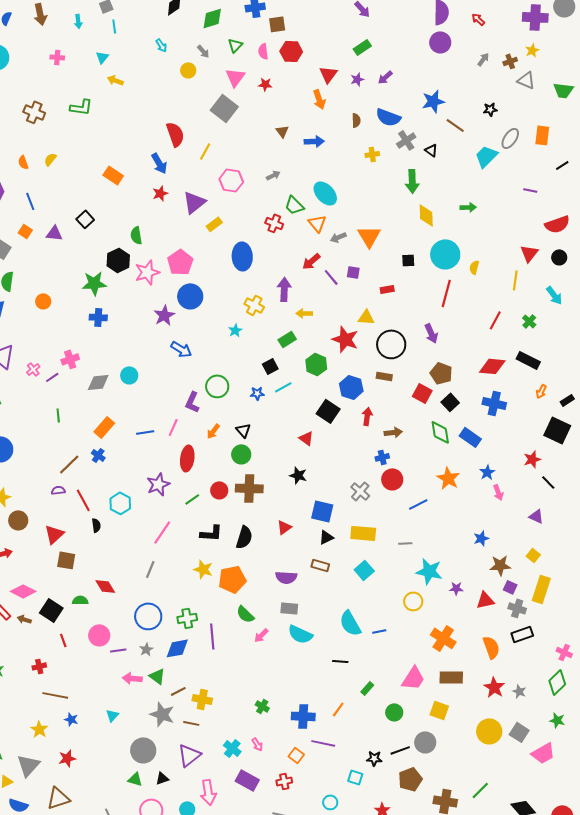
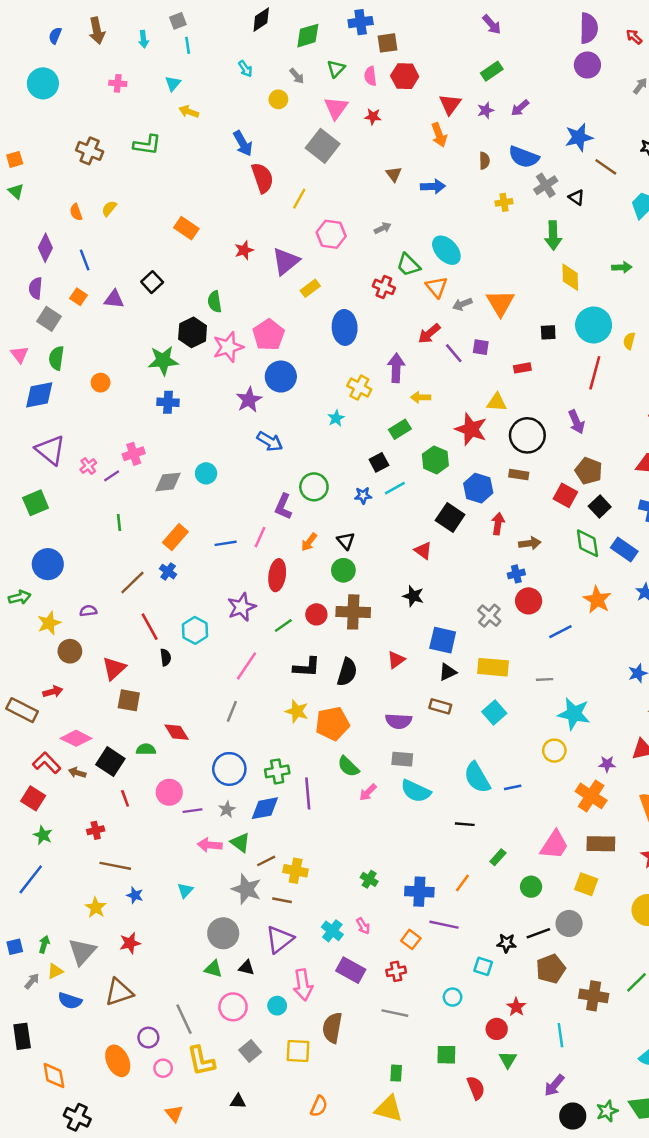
blue arrow: (159, 163) -> (243, 143), moved
purple semicircle: (58, 490) -> (88, 611), moved
purple star: (456, 588) -> (607, 764), moved
black triangle: (162, 778) -> (247, 968), turned 32

